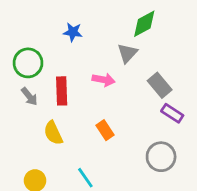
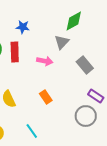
red rectangle: (62, 91) -> (15, 52), moved
purple rectangle: (172, 113) -> (96, 96), moved

